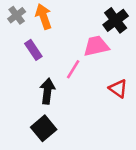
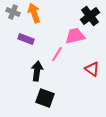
gray cross: (17, 15) -> (13, 12), turned -32
purple rectangle: (33, 50) -> (26, 39), turned -35
black square: (44, 128) -> (45, 98), moved, turned -30

